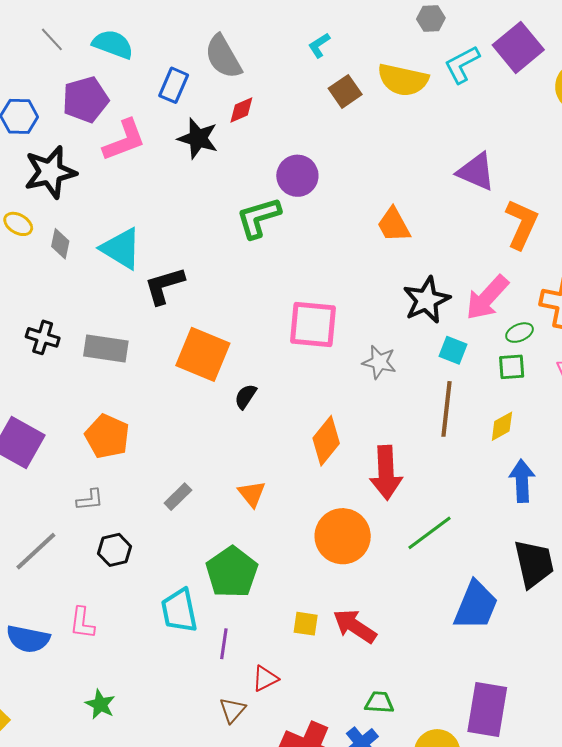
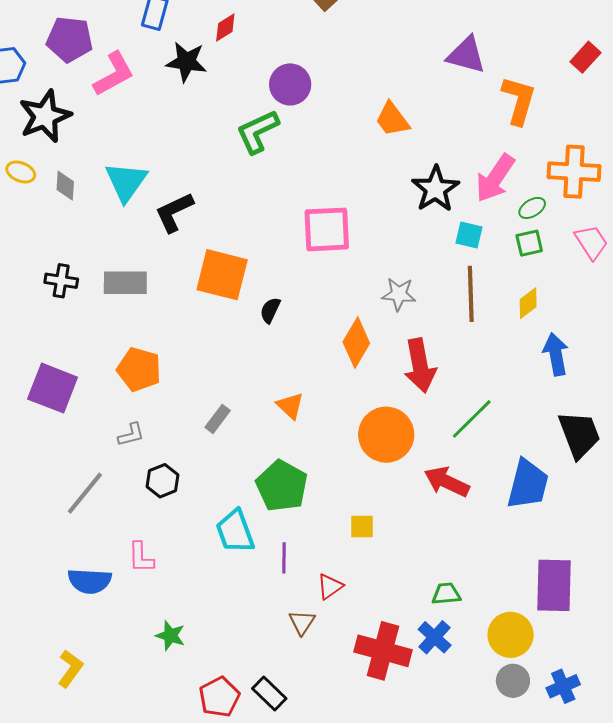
purple pentagon: (85, 100) -> (70, 39), turned 30
cyan triangle: (121, 249) -> (126, 182), turned 42
gray star: (379, 362) -> (399, 294), moved
red arrow: (355, 626) -> (447, 482), moved

